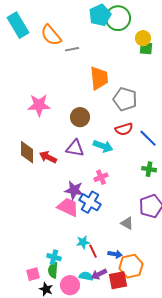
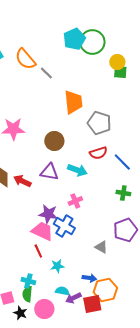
gray line: (72, 49) -> (46, 73), turned 56
red line: (93, 251) -> (38, 251), moved
cyan semicircle: (86, 276) -> (62, 291), moved

